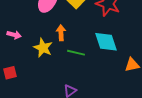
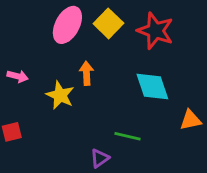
green line: (76, 53) -> (127, 136), moved

